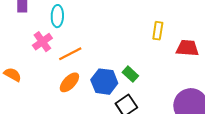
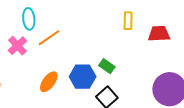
orange line: (70, 54) -> (49, 38), moved

